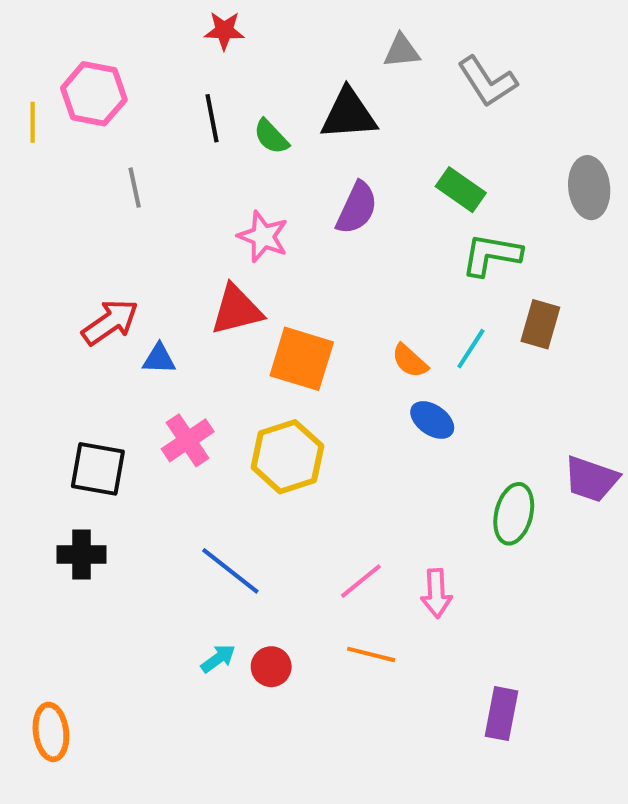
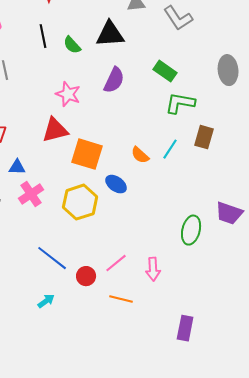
blue triangle: (159, 359) -> (17, 167), moved
blue ellipse: (432, 420) -> (116, 184), moved
red circle: (271, 667) -> (86, 276), moved

